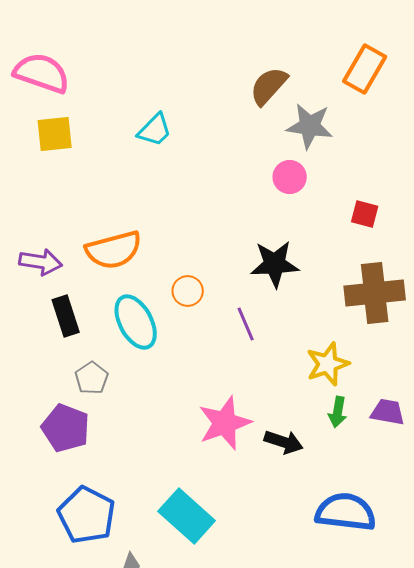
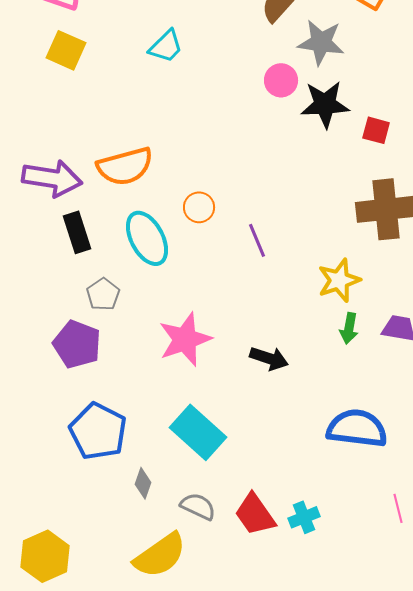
yellow square: (55, 134) -> (66, 50), turned 30
pink circle: (290, 177) -> (281, 80), moved
purple arrow: (41, 262) -> (52, 178), size x1.4
black star: (275, 264) -> (325, 104), moved
pink star: (225, 423) -> (185, 339), moved
black arrow: (284, 442) -> (269, 358), moved

